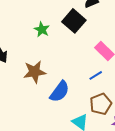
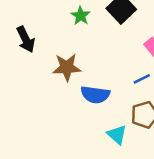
blue semicircle: (60, 92) -> (95, 95), turned 55

